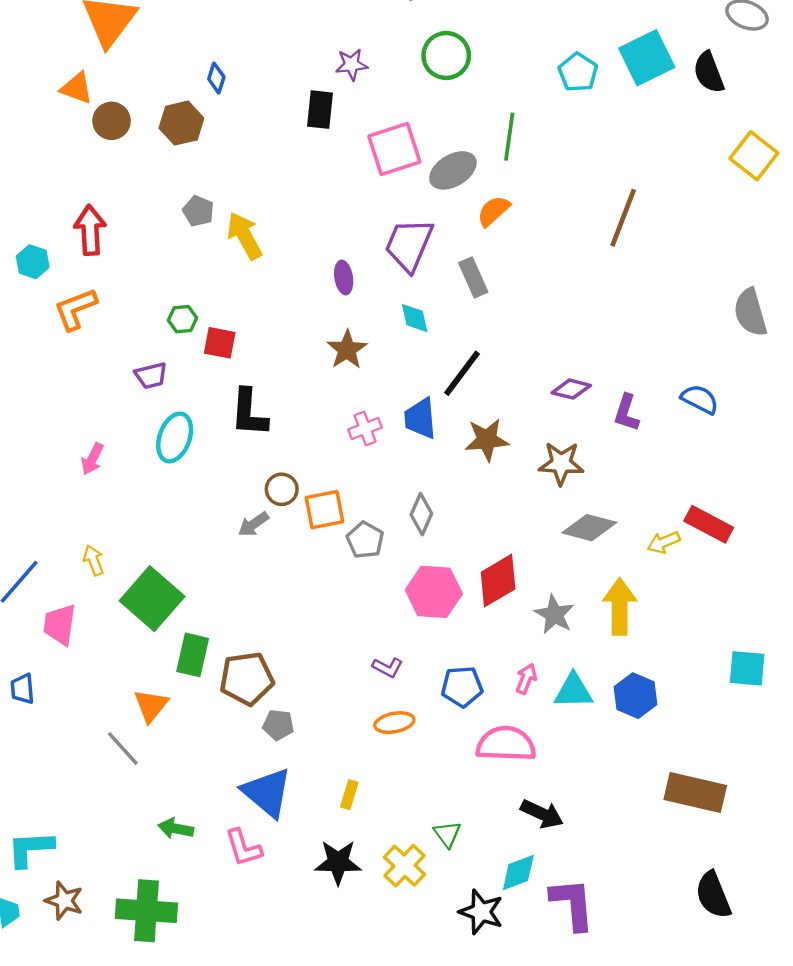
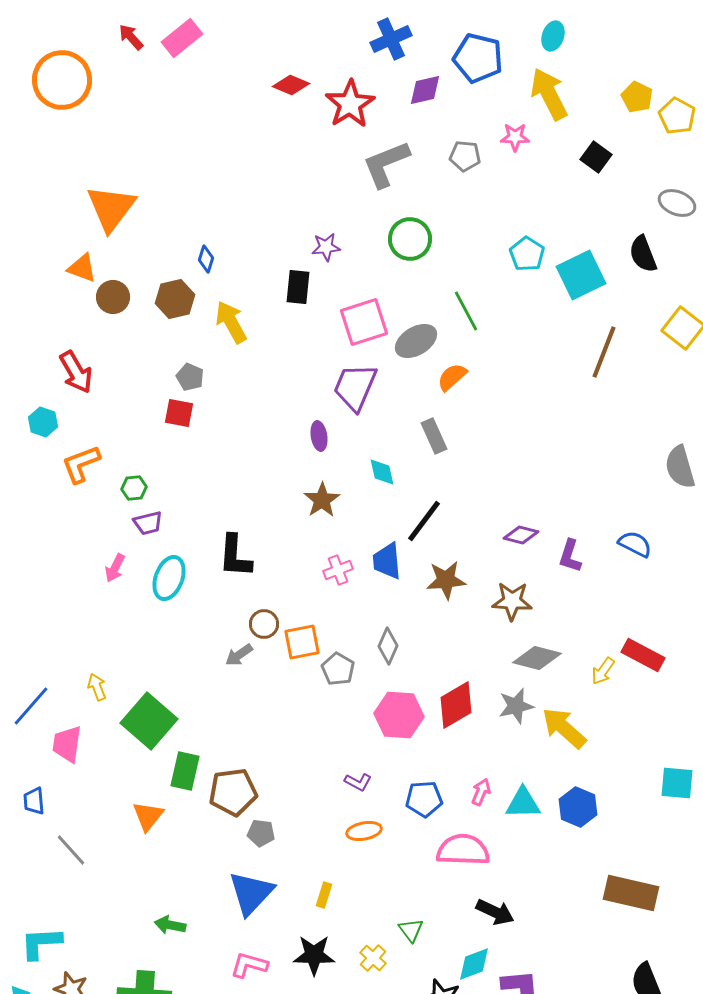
cyan square: (647, 58) -> (581, 275), moved
green line: (509, 137) -> (466, 311), turned -36
brown line: (623, 218) -> (604, 352), moved
red arrow: (90, 230) -> (76, 372), moved, turned 153
yellow arrow: (244, 236) -> (231, 322), moved
purple trapezoid: (409, 245) -> (355, 387), moved
green hexagon: (183, 319) -> (134, 488), moved
red square: (220, 343) -> (179, 413), moved
pink arrow: (92, 459) -> (115, 568), moved
yellow arrow: (664, 542) -> (603, 671), turned -32
yellow arrow: (620, 607) -> (564, 728), turned -48
gray star: (554, 614) -> (516, 706), moved, turned 30
gray line: (123, 748) -> (71, 850), moved
blue triangle: (267, 792) -> (251, 893), turned 33
pink L-shape: (243, 848) -> (249, 965), moved, turned 123
yellow cross: (405, 866) -> (373, 958), size x0.7

